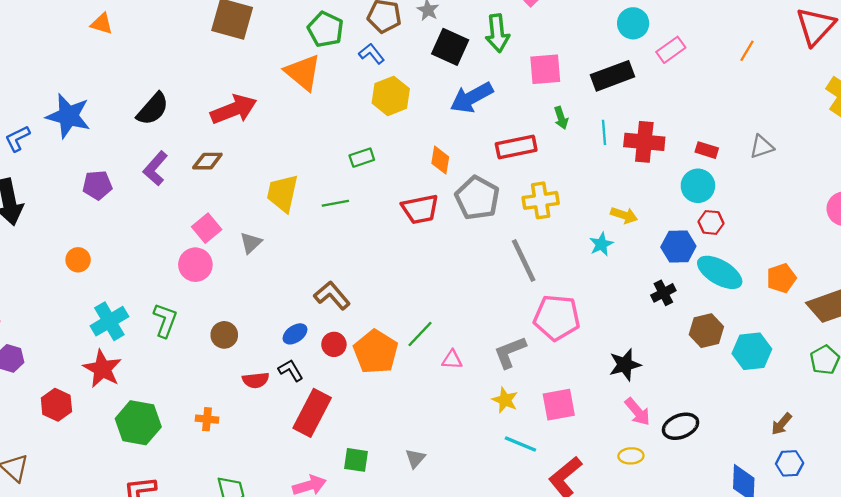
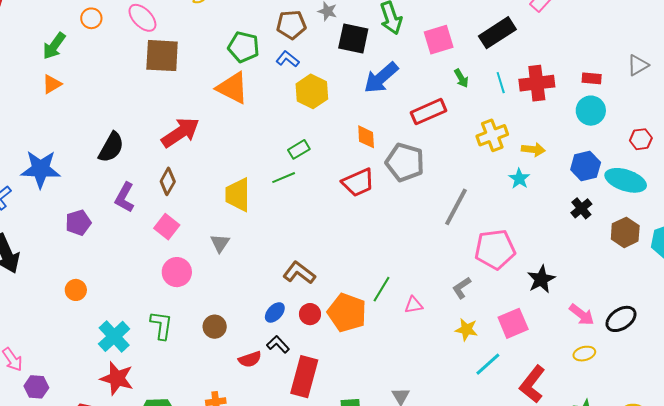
orange triangle: (102, 24) -> (52, 84), turned -35
brown diamond: (207, 161) -> (168, 181), turned -48
yellow cross: (541, 200) -> (492, 135), moved
green line: (335, 203) -> (284, 178), moved
red hexagon: (711, 222) -> (641, 139), moved
pink square: (207, 228) -> (167, 227), moved
gray line: (524, 260) -> (456, 207), turned 66
gray L-shape: (510, 352) -> (462, 288), size x0.7
black star: (625, 365) -> (541, 279), moved
cyan line: (520, 444) -> (488, 364), turned -52

